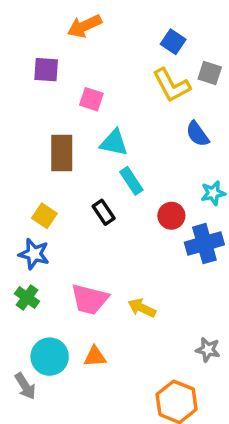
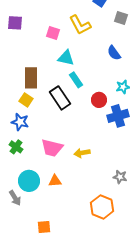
purple square: (46, 70) -> (15, 23), moved
yellow L-shape: (171, 85) -> (80, 25), moved
brown rectangle: (62, 153) -> (31, 78), moved
black rectangle: (104, 212) -> (60, 98), size x1.6
yellow arrow: (142, 308) -> (82, 153), turned -35

